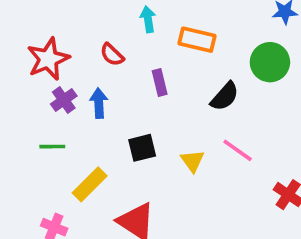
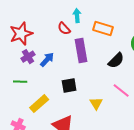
red semicircle: (112, 55) -> (64, 29), moved
purple rectangle: (160, 83) -> (81, 51), size x1.6
blue arrow: (99, 103) -> (47, 60), turned 42
yellow triangle: (192, 161) -> (96, 103), moved

